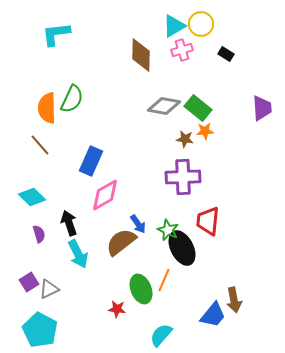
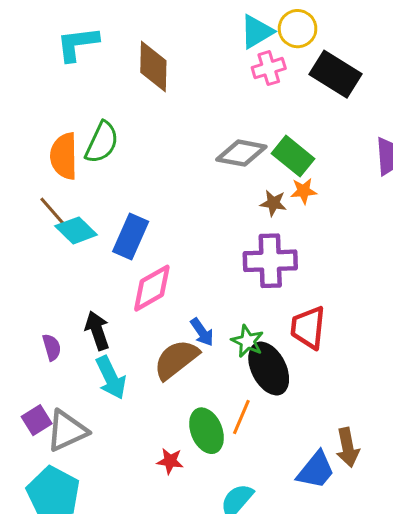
black rectangle: (226, 54) -> (335, 74), size x2.0
brown diamond: (141, 55) -> (153, 67), moved
cyan diamond: (32, 197) -> (76, 230), moved
gray triangle: (49, 289) -> (67, 431), size x1.4

